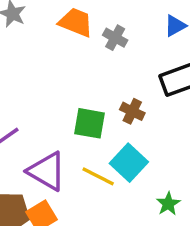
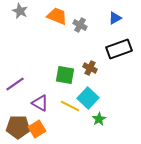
purple triangle: (47, 171) -> (40, 103), size x0.7
green star: (168, 204) -> (99, 119), moved

